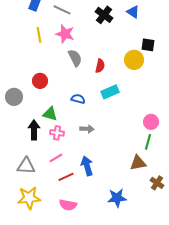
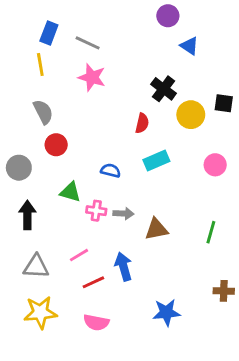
black cross: (104, 15) -> (164, 89), moved
yellow line: (39, 35) -> (40, 64), moved
black square: (148, 45) -> (224, 103), moved
gray semicircle: (75, 58) -> (43, 112), moved
pink circle: (151, 122) -> (215, 165), moved
black arrow: (34, 130) -> (27, 215), moved
pink cross: (57, 133) -> (96, 211), moved
brown triangle: (138, 163) -> (156, 229), moved
brown cross: (157, 183) -> (224, 291), turned -32

